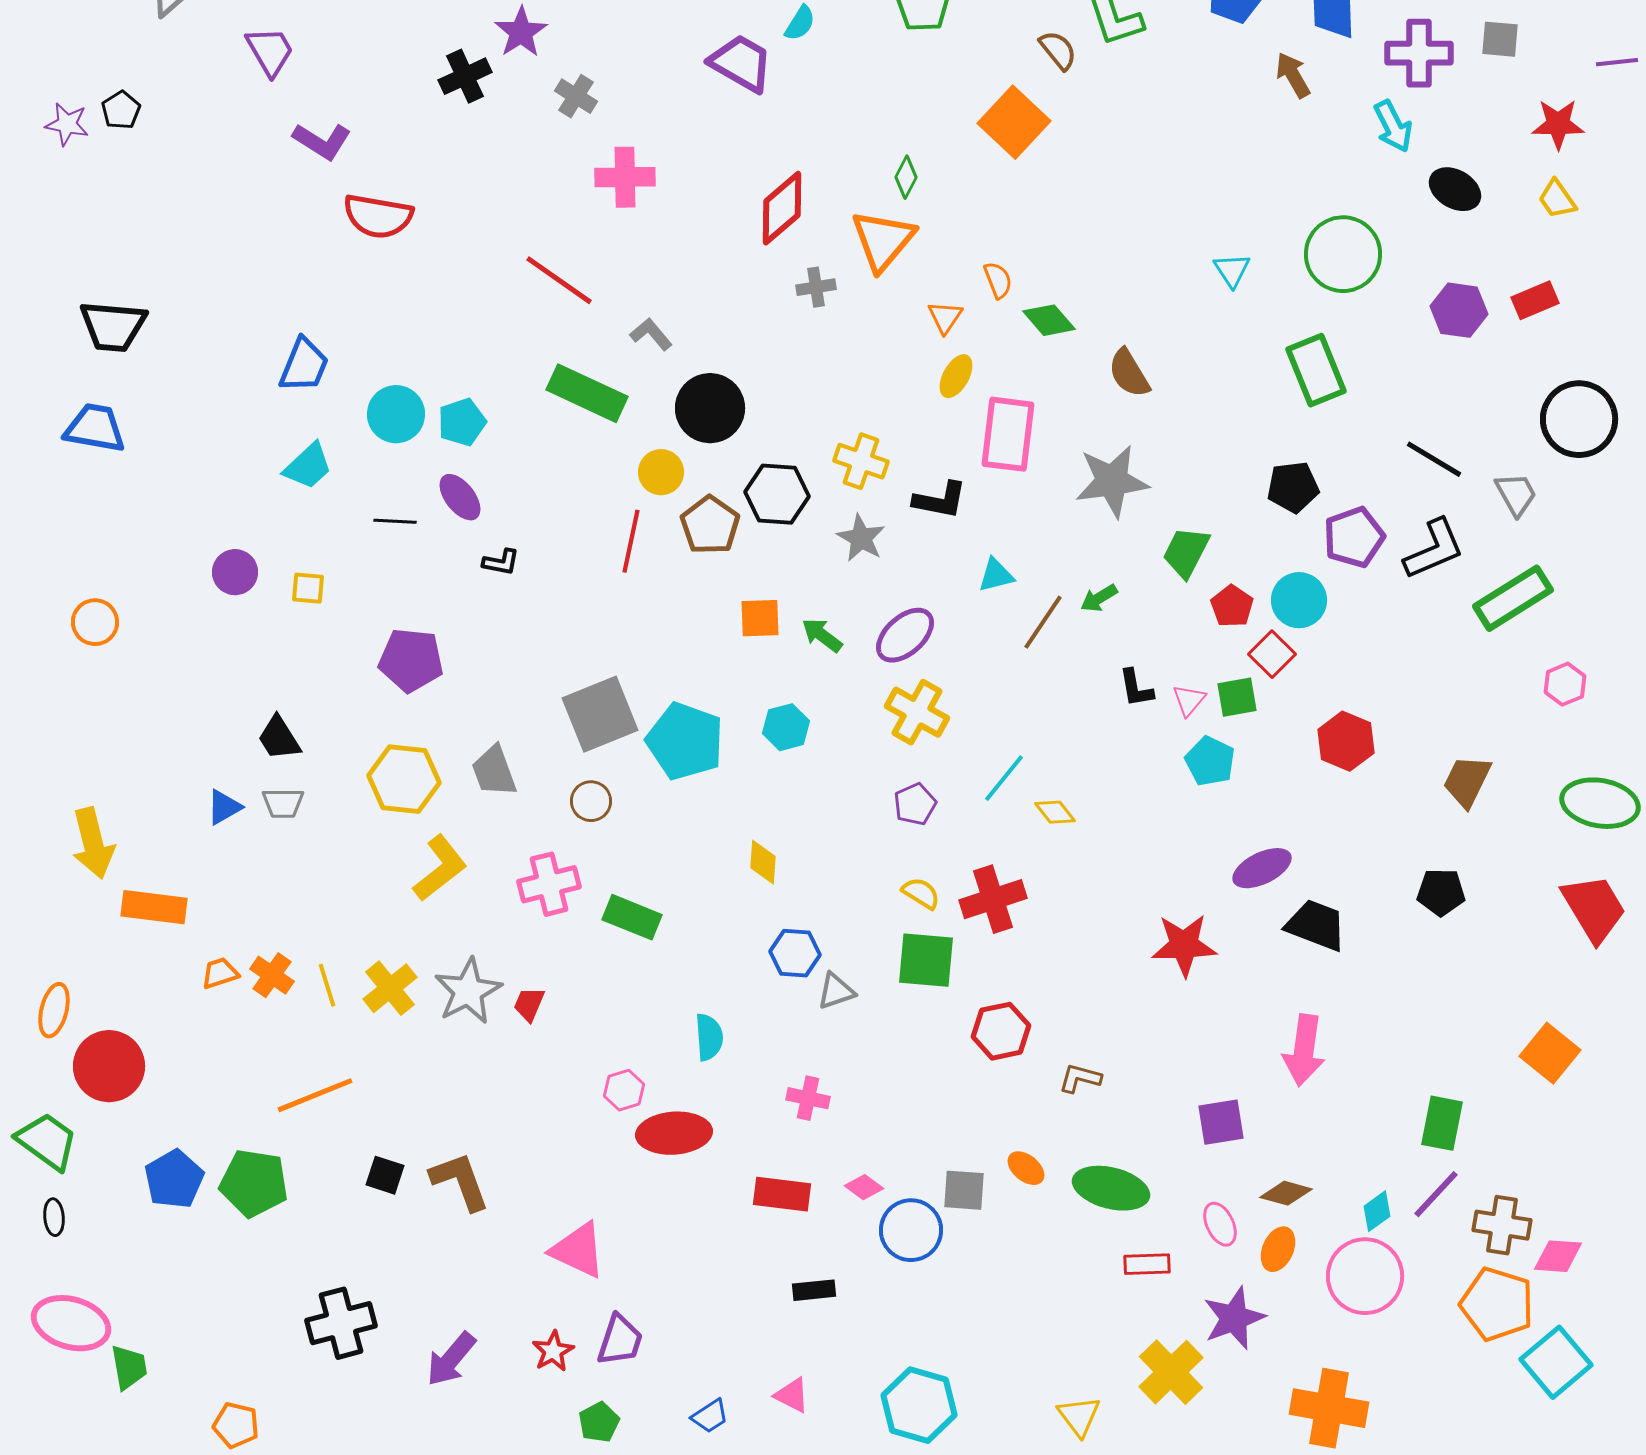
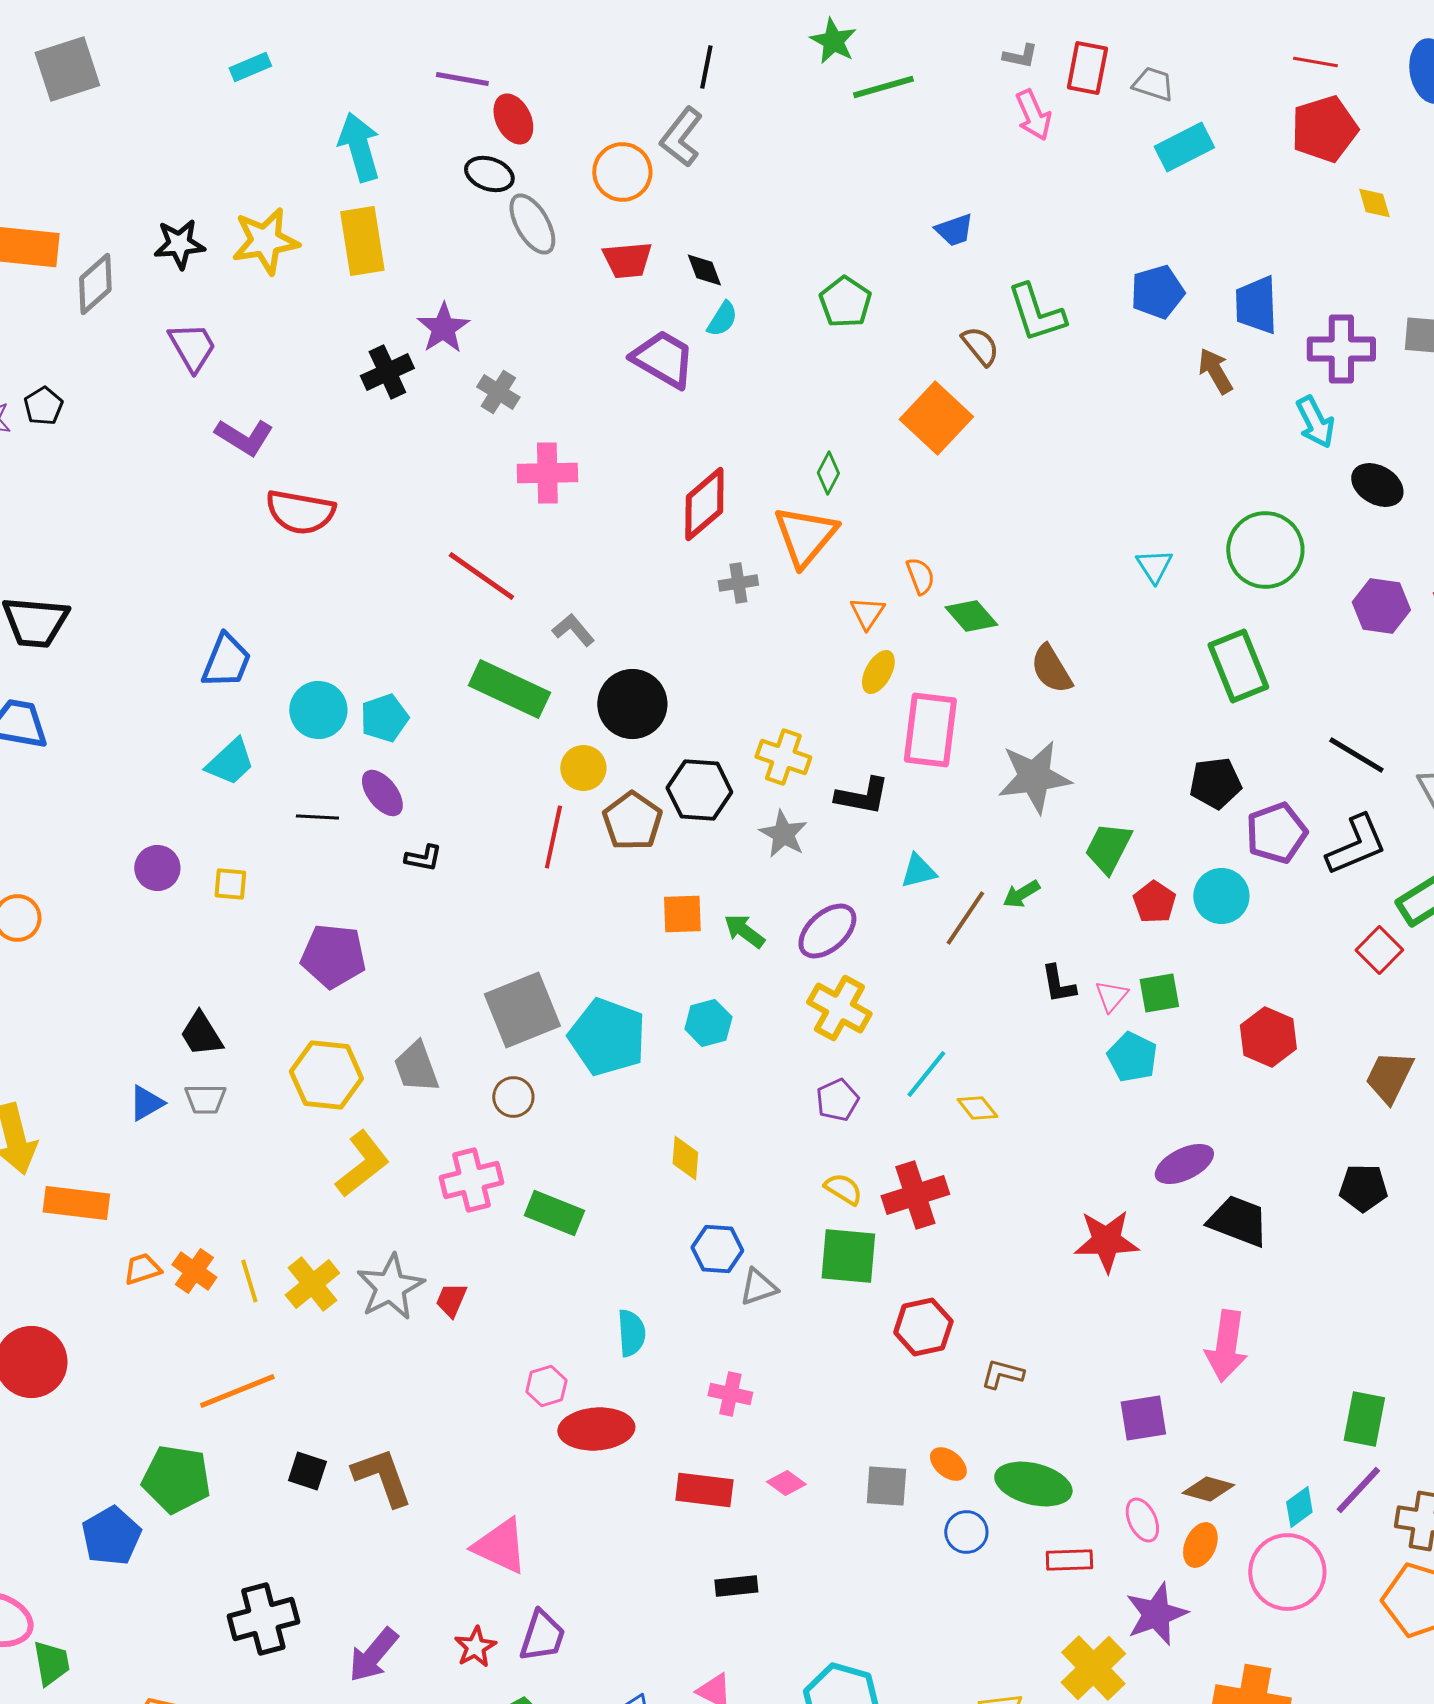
red square: (1272, 654) -> (1379, 950), moved
blue pentagon: (174, 1179) -> (111, 1536), moved
blue circle: (911, 1230) -> (966, 1532), moved, size x0.7

